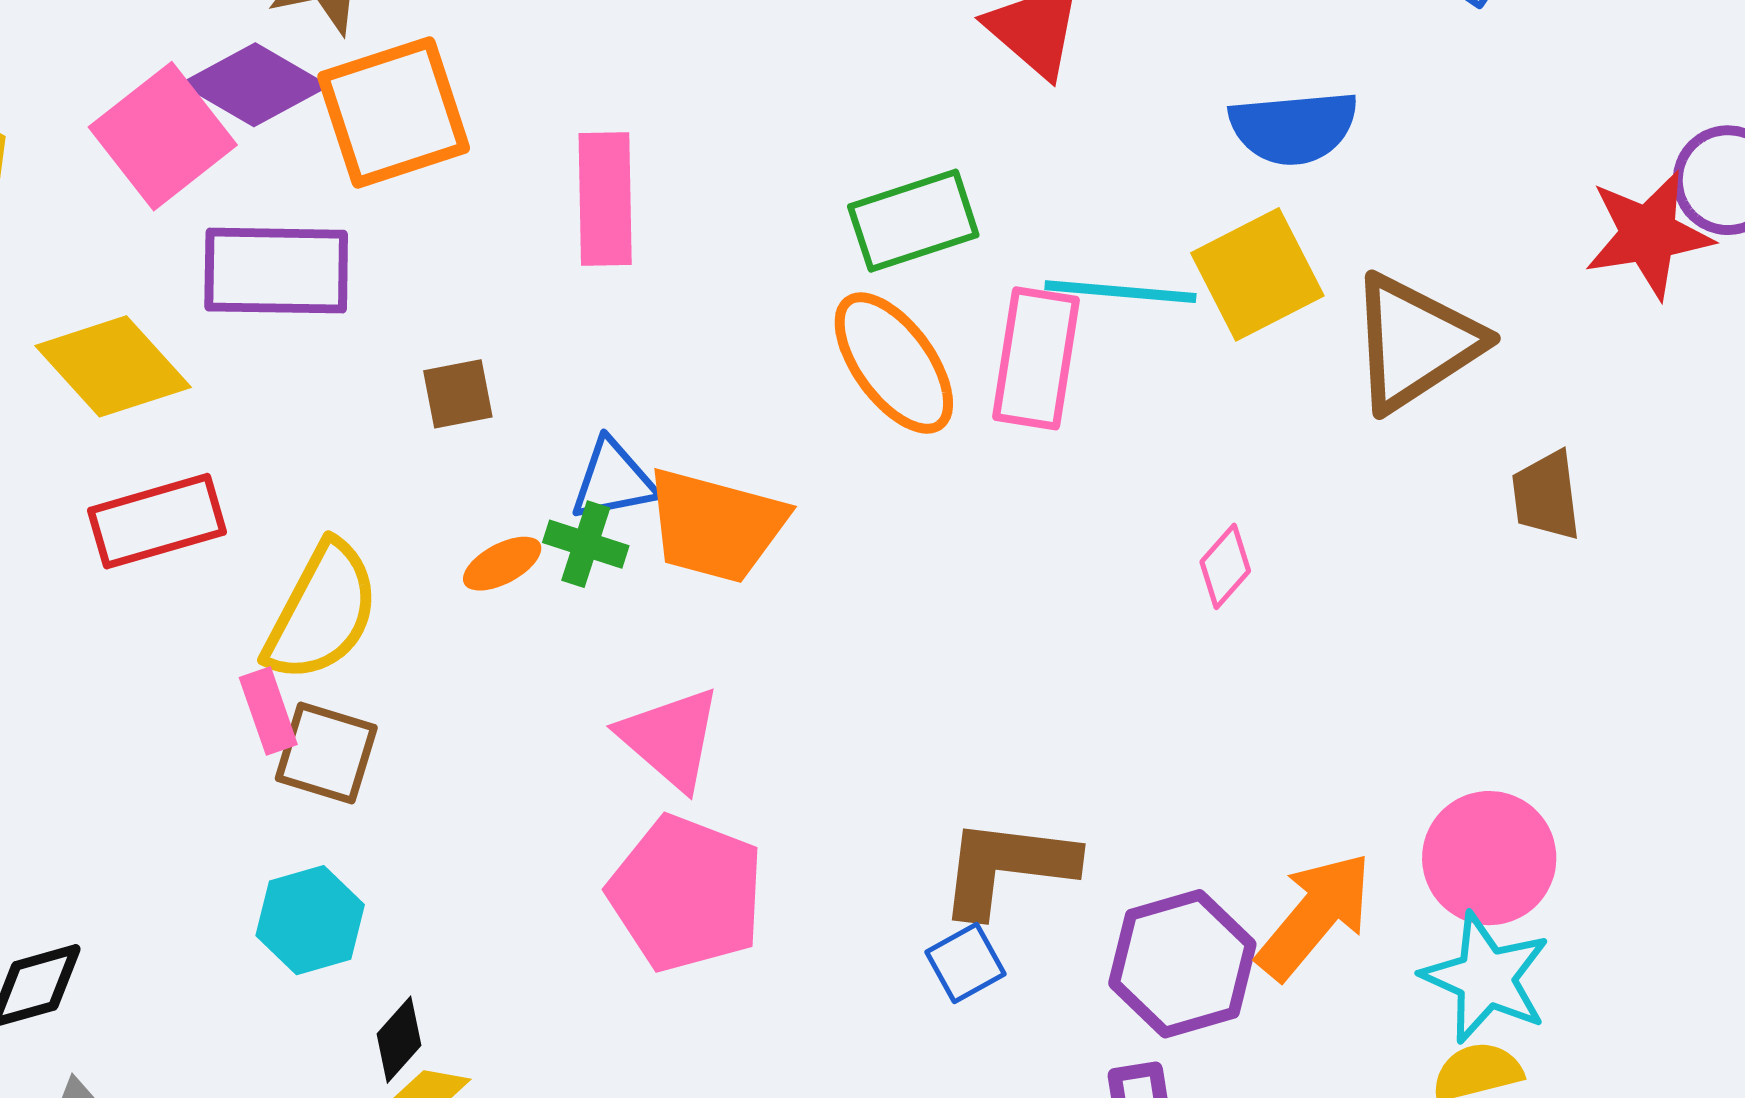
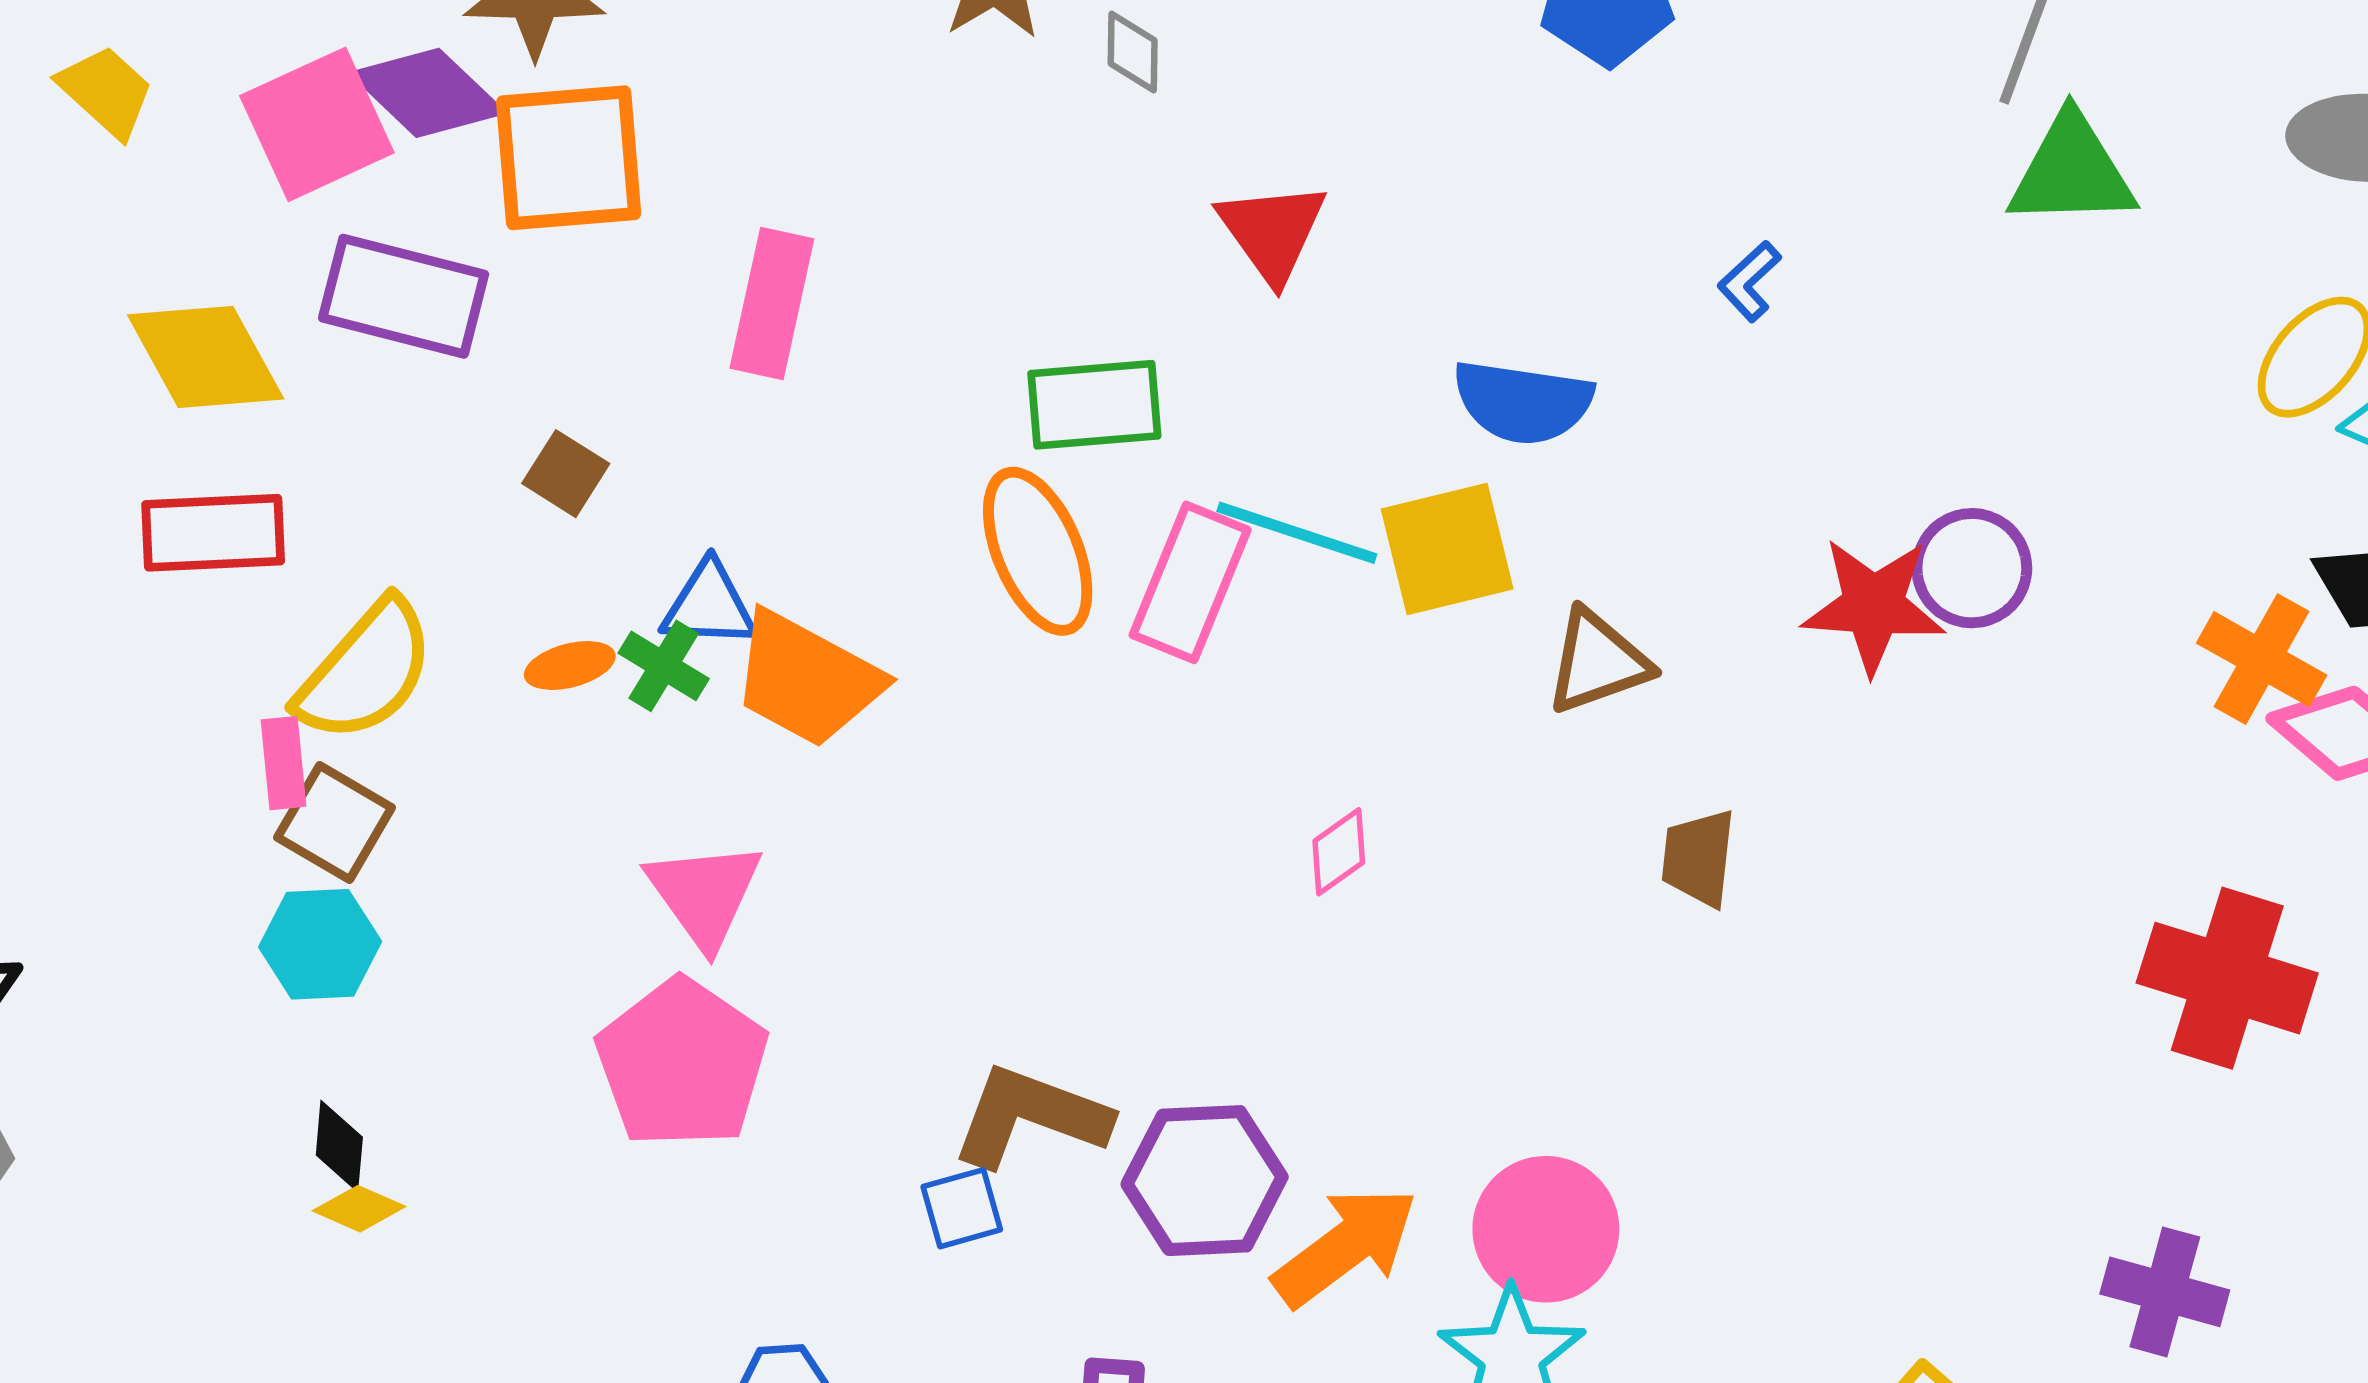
brown triangle: (1415, 343) -> (1598, 662), size x0.7
brown square: (458, 394) -> (566, 474), turned 30
cyan hexagon: (310, 920) -> (320, 944), moved
purple hexagon: (1182, 964) -> (1205, 1181), moved
black diamond: (399, 1040) -> (339, 1146), turned -50

